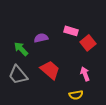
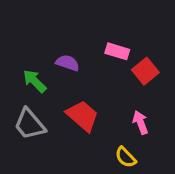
purple semicircle: (41, 38) -> (68, 63), turned 32
yellow semicircle: (76, 95) -> (126, 157), turned 56

